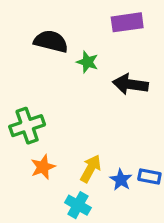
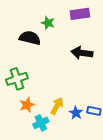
black semicircle: (51, 41) -> (30, 38), moved
green star: (87, 62) -> (48, 23), moved
cyan cross: (78, 205) -> (41, 123), moved, turned 35

